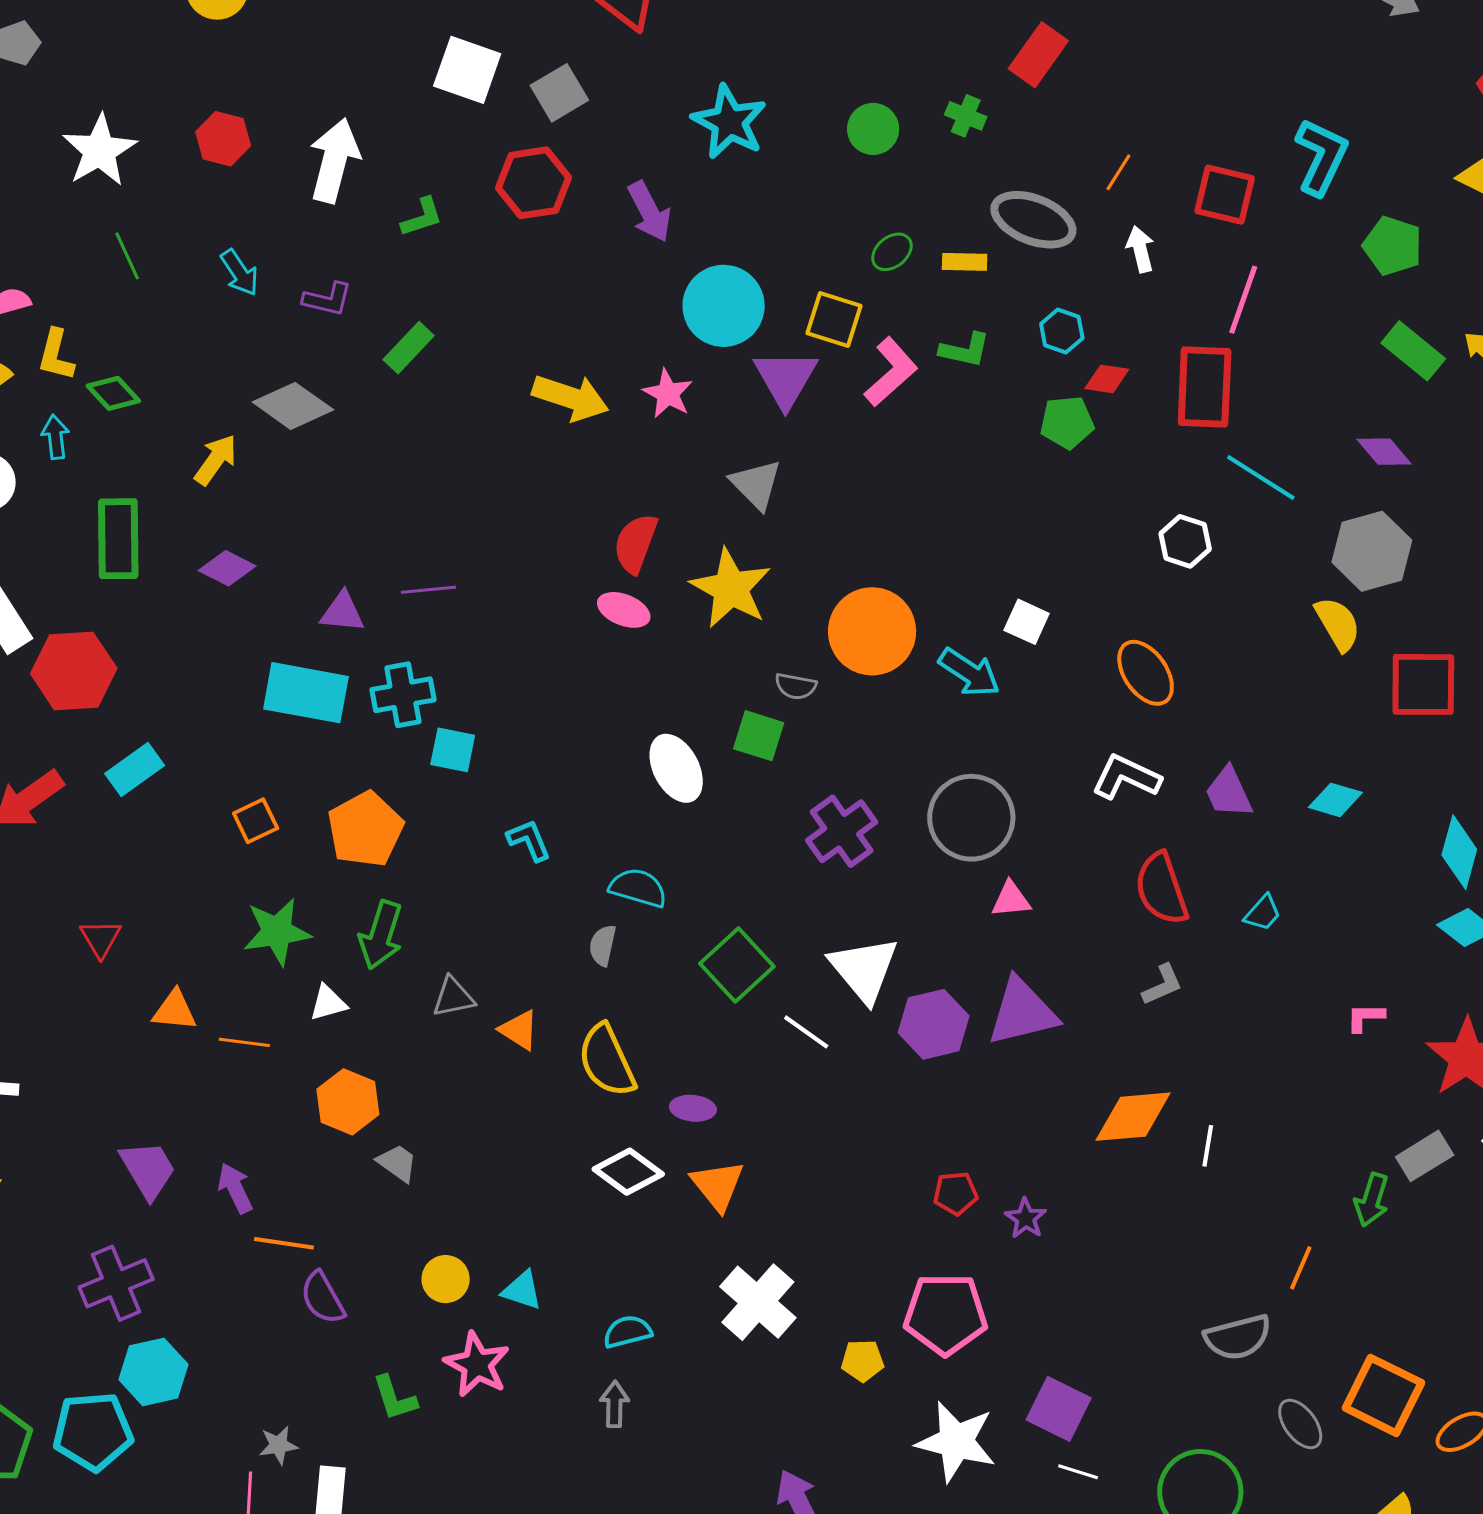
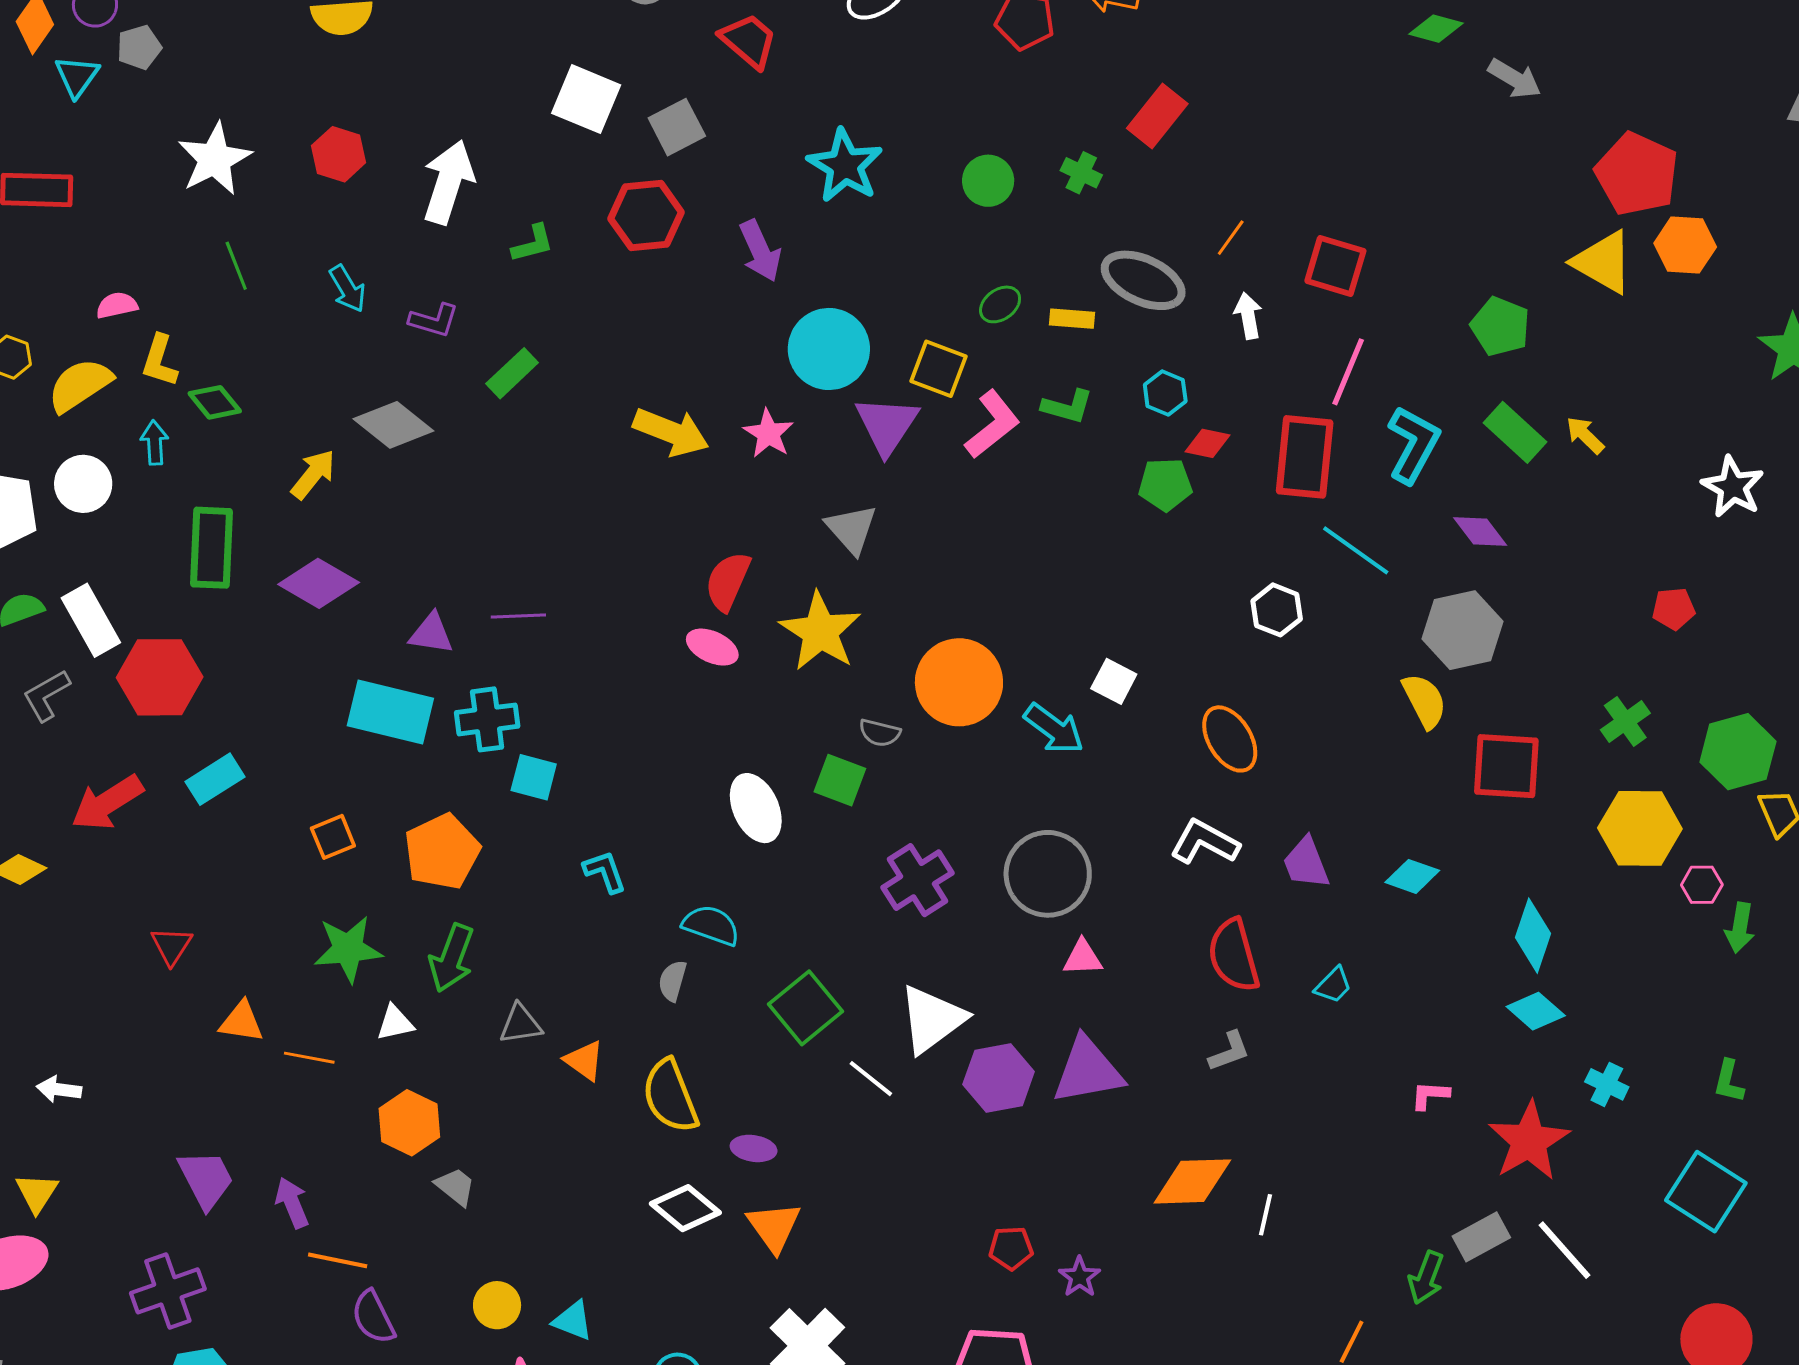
cyan L-shape: (1321, 157) -> (1413, 444), moved
purple diamond: (227, 568) -> (319, 583), size x1.4
white triangle: (864, 969) -> (932, 1019), turned 30

